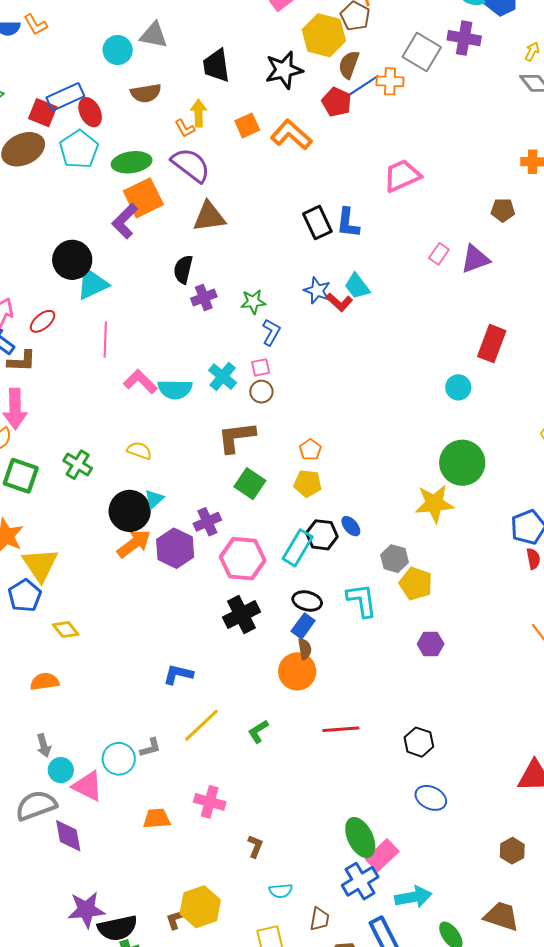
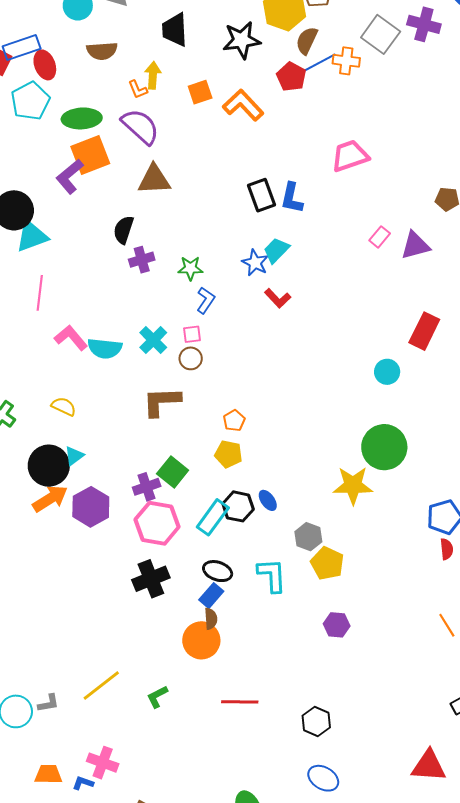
cyan trapezoid: (357, 286) -> (276, 250), moved, turned 76
red L-shape: (339, 302) -> (278, 298), moved
green square: (250, 484) -> (173, 472), moved
purple cross: (207, 522) -> (147, 487), moved
blue L-shape: (178, 674) -> (83, 783), moved, size x0.7

